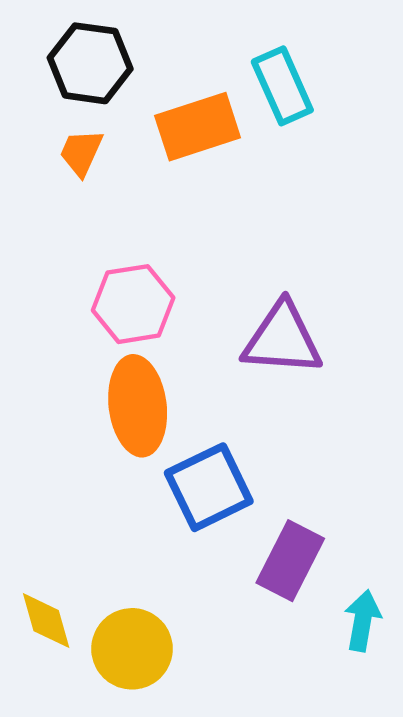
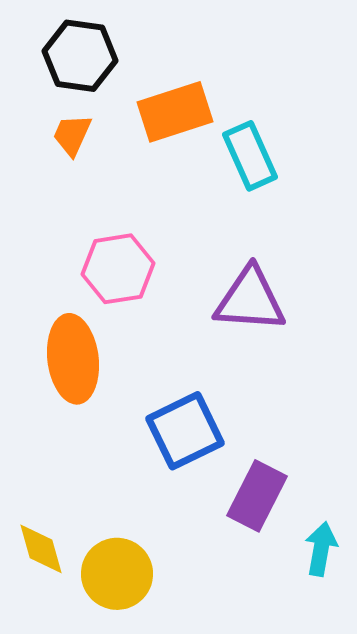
cyan rectangle: (282, 86) -> (250, 156), moved
orange ellipse: (138, 406) -> (73, 359), moved

